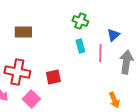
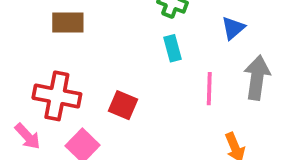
pink line: (100, 53) -> (209, 89), moved
red square: (53, 77) -> (123, 105), turned 35

